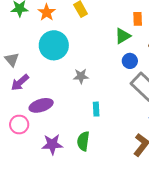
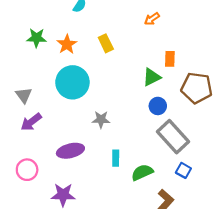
purple ellipse: (41, 105) -> (70, 151), moved
green semicircle: (83, 141) -> (142, 172), moved, turned 54

